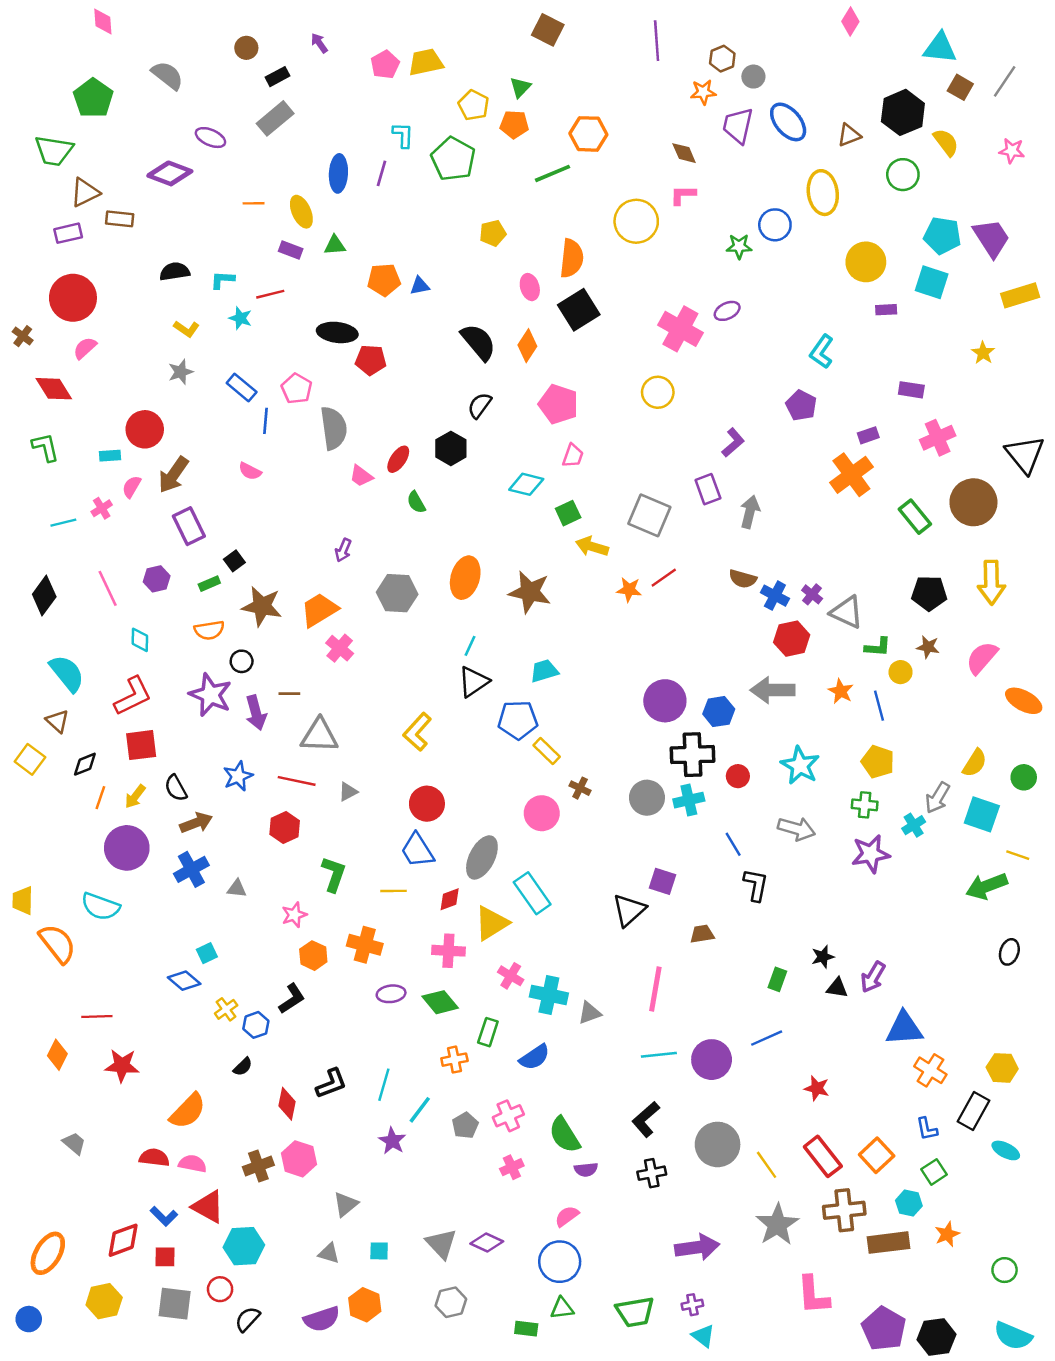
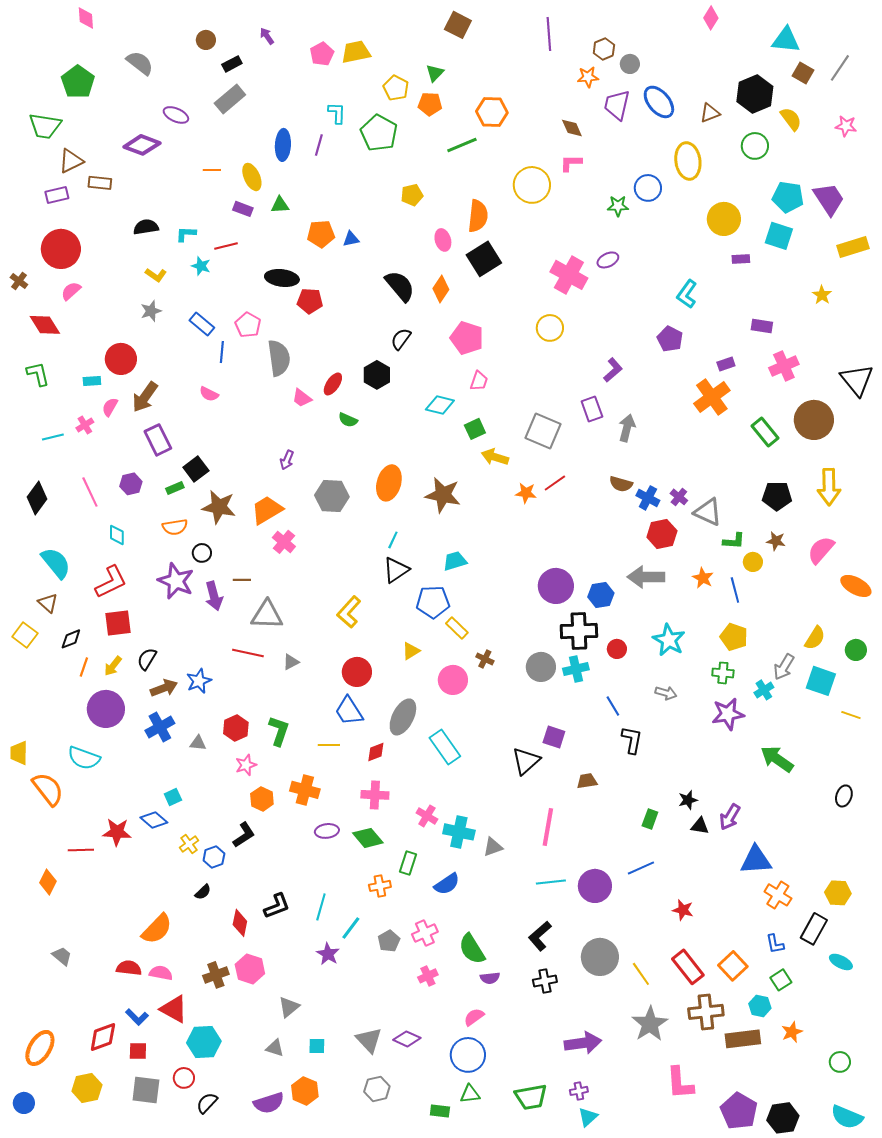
green semicircle: (416, 502) -> (348, 420), turned -36
black square: (234, 561) -> (196, 469), size x1.4
blue star: (238, 776) -> (199, 681), moved
black semicircle: (176, 788) -> (147, 659), turned 60
red hexagon: (285, 828) -> (236, 728), moved
gray arrow: (796, 829) -> (666, 693), size x0.7
green arrow: (987, 886) -> (777, 759), moved, turned 56
yellow triangle: (492, 923) -> (411, 651), moved, size x0.6
red star: (122, 1066) -> (117, 832), moved
cyan triangle: (703, 1336) -> (588, 1117), turned 40

